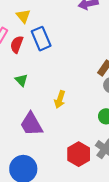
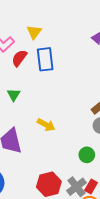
yellow arrow: (60, 99) -> (46, 125), turned -96

